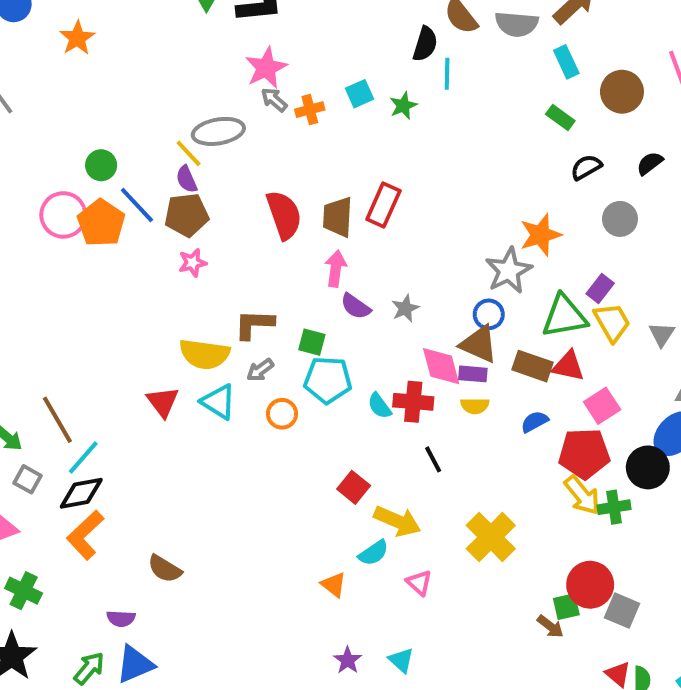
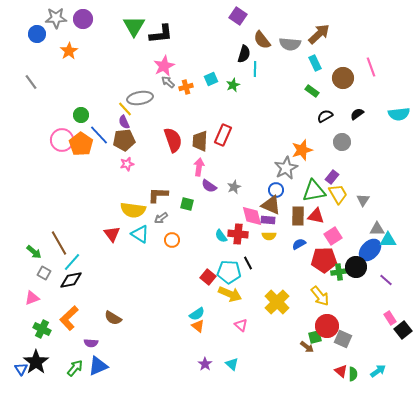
brown rectangle: (533, 366) -> (298, 216), turned 72
cyan pentagon: (328, 380) -> (229, 272), moved
yellow arrow: (582, 495) -> (320, 296), moved
green cross: (614, 507) -> (339, 272), moved
orange L-shape: (85, 535) -> (69, 318), moved
cyan semicircle: (373, 553) -> (197, 314), moved

